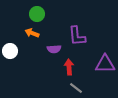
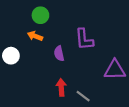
purple semicircle: (54, 49) -> (59, 54), turned 80
red arrow: (69, 67) -> (61, 87), moved

